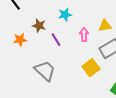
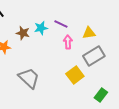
cyan star: (65, 15) -> (41, 28), moved
purple line: (56, 40) -> (61, 24), moved, turned -32

